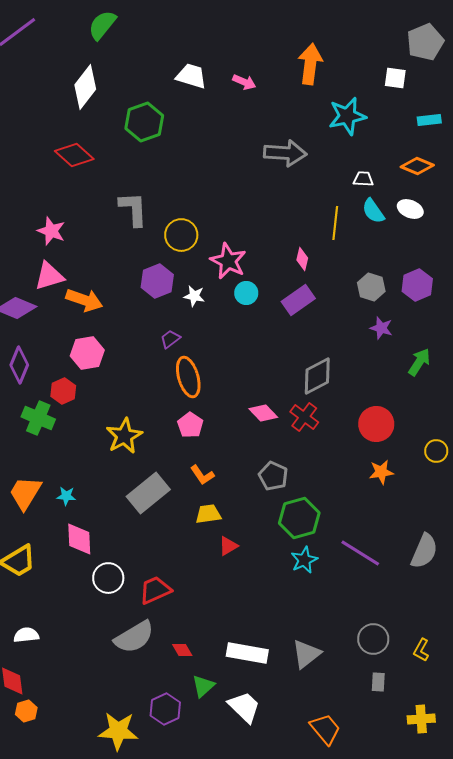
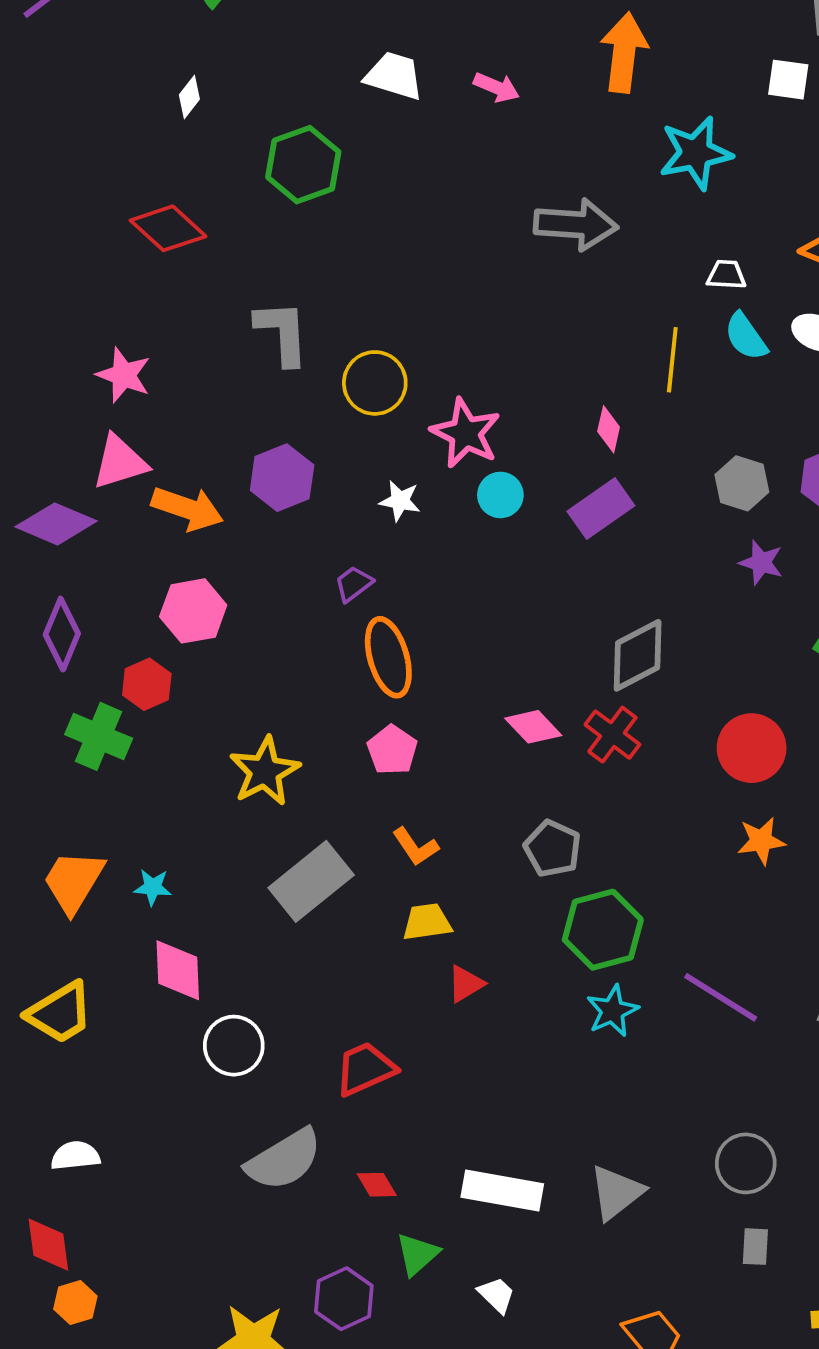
white diamond: (85, 87) -> (189, 97), size x0.5
purple hexagon: (157, 281) -> (282, 478), moved
red trapezoid: (155, 590) -> (365, 1069), moved
white trapezoid: (244, 707) -> (497, 1295), size x0.6

